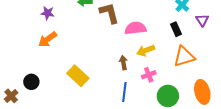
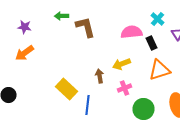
pink semicircle: (136, 28) -> (132, 32), moved
yellow rectangle: (78, 76) -> (66, 89), moved
blue line: (124, 92) -> (88, 105), moved

